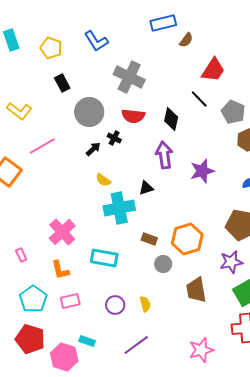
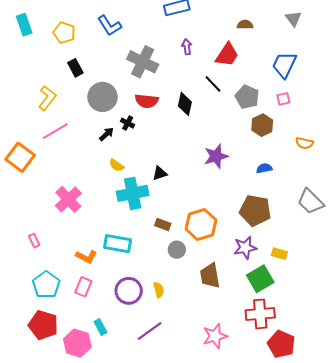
brown semicircle: (186, 40) -> (245, 25), moved, turned -126
yellow L-shape: (19, 111) -> (47, 98), moved, turned -90
purple arrow: (164, 155) -> (187, 47), moved, size x0.6
pink cross: (62, 232) -> (68, 199), moved
orange L-shape: (60, 270) -> (86, 257), moved, turned -50
pink rectangle: (70, 301) -> (83, 287), turned -54
purple circle: (115, 305) -> (129, 291), size x1.4
cyan rectangle: (87, 341) -> (100, 327), turned 42

